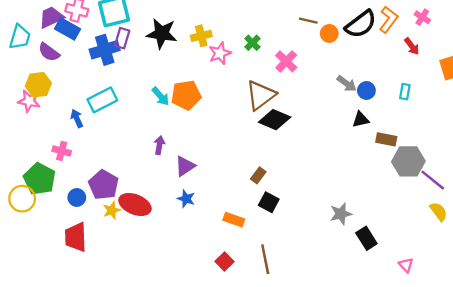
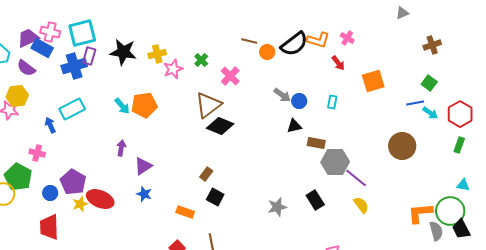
orange L-shape: (389, 20) -> (318, 40), turned 70
black rectangle: (366, 238) -> (315, 200), moved

